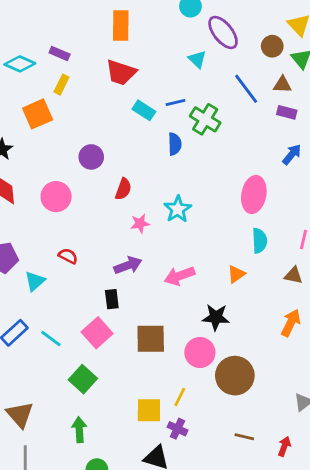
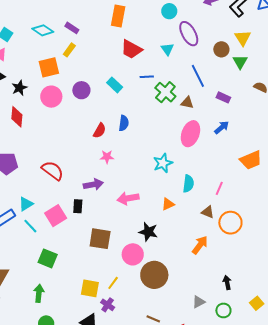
red trapezoid: (121, 73) -> (131, 49), moved
brown triangle: (282, 85) -> (187, 103), moved
cyan rectangle: (144, 110) -> (115, 85), moved
blue semicircle: (175, 144) -> (124, 123), moved
purple circle: (91, 157) -> (81, 90), moved
pink ellipse: (254, 194) -> (190, 134), moved
pink circle: (56, 197) -> (51, 97), moved
cyan star: (178, 209) -> (163, 163), moved
red semicircle: (68, 256) -> (53, 171), size x1.6
cyan triangle: (35, 281) -> (26, 204), moved
pink square: (97, 333) -> (56, 216), moved
green square: (83, 379) -> (48, 258), turned -30

